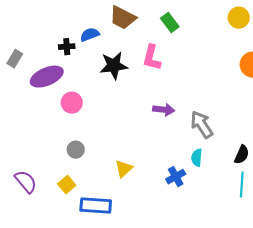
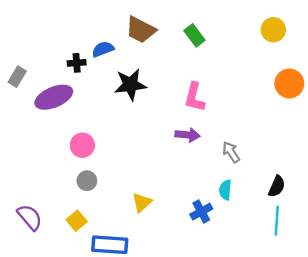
pink L-shape: (152, 58) -> (194, 97), moved
pink circle: (72, 103) -> (82, 145), moved
gray arrow: (202, 125) -> (231, 152), size x0.7

